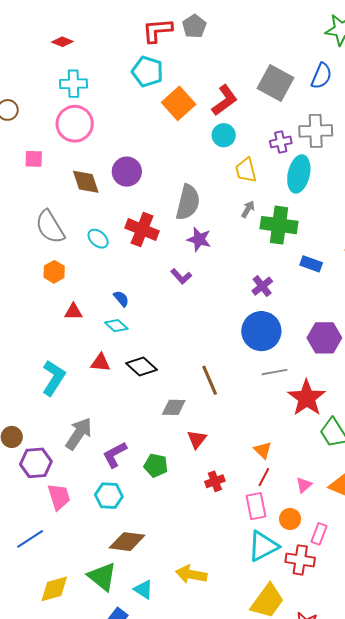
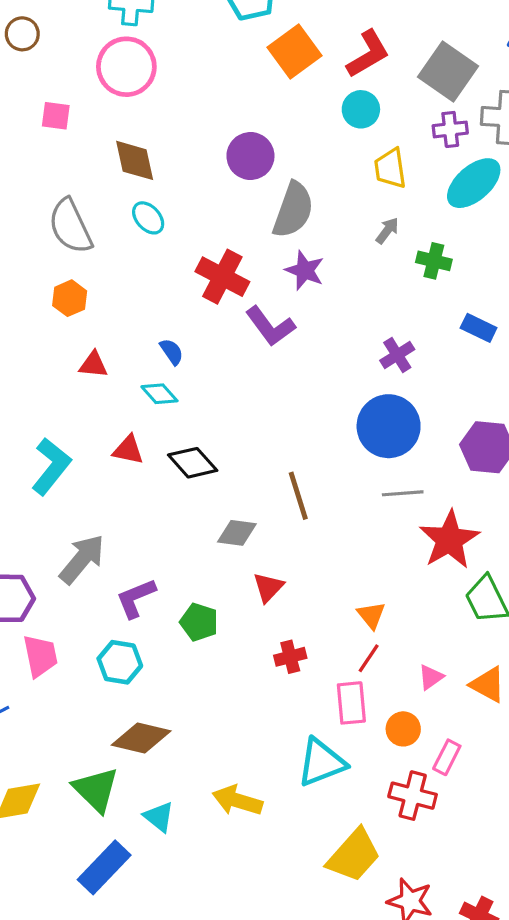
gray square: (276, 83) -> (448, 72), moved
purple circle: (127, 172) -> (250, 156), moved
cyan ellipse: (299, 174) -> (474, 183), turned 30
green cross: (279, 225) -> (434, 261), size x0.6
red cross: (142, 230) -> (222, 277), moved
cyan ellipse: (98, 239) -> (148, 218), moved
purple L-shape: (181, 276) -> (270, 326), size x1.5
cyan triangle: (263, 546) -> (321, 762), moved

